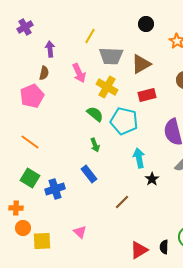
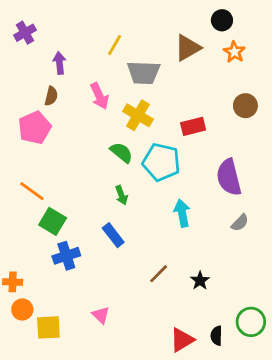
black circle: (146, 24) -> (222, 20), moved
brown triangle: (141, 64) -> (188, 48), moved
green square: (30, 178) -> (53, 221), moved
black star: (152, 179) -> (200, 281), moved

